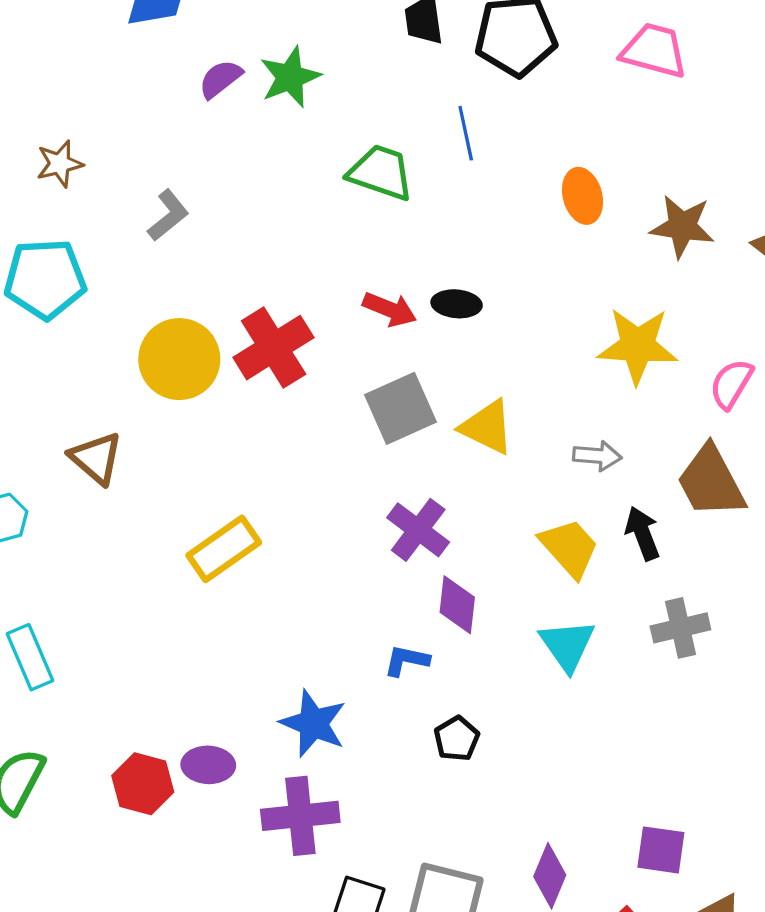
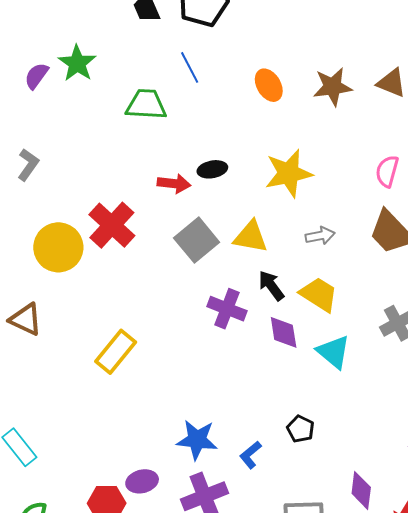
yellow star: (637, 346) -> (289, 173), moved
black arrow: (643, 533) -> (271, 286), moved
purple diamond: (457, 605) -> (284, 332), moved
blue L-shape: (406, 660) -> (250, 455), moved, turned -36
black pentagon: (457, 739) -> (300, 429), moved

